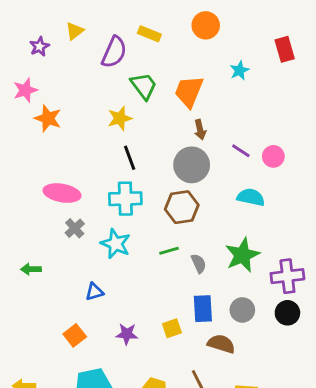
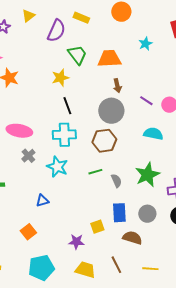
orange trapezoid: (189, 92) -> (109, 59), turned 65
purple star: (127, 334) -> (76, 242), moved

